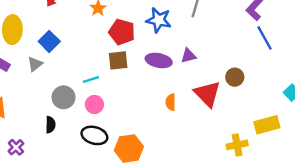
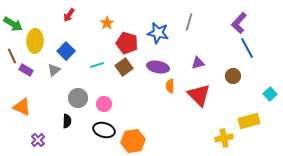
purple triangle: (188, 56) -> (198, 63), moved
brown square: (118, 60) -> (124, 67), turned -30
brown circle: (235, 77) -> (233, 76), moved
cyan line: (91, 80) -> (97, 65), moved
orange semicircle: (171, 102) -> (170, 86), moved

